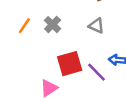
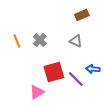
orange line: (24, 26) -> (17, 41), turned -56

